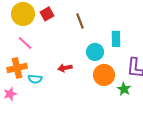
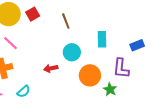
cyan circle: (95, 52) -> (72, 52), moved
cyan semicircle: (35, 79) -> (24, 91), moved, turned -48

